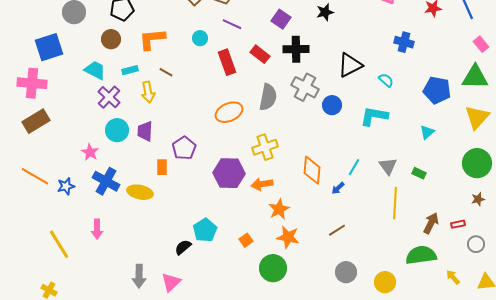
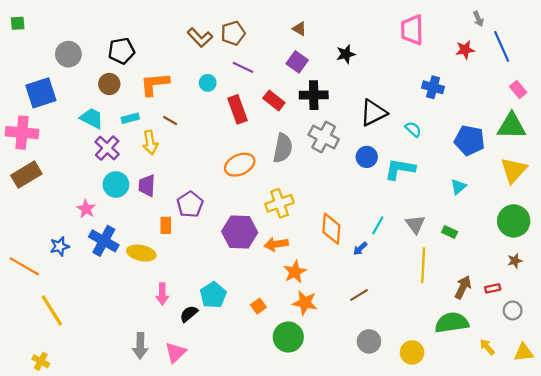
blue circle: (332, 105) -> (367, 157), moved
orange line: (35, 176) -> (24, 266), moved
pink arrow: (97, 229) -> (162, 294), moved

